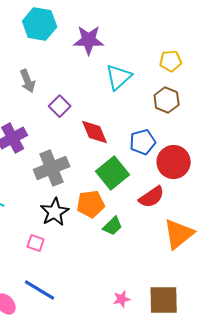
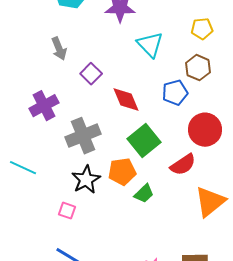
cyan triangle: (119, 77) -> (150, 45), turned -32
blue pentagon: (143, 142) -> (175, 93), moved

